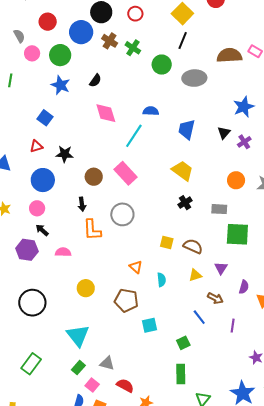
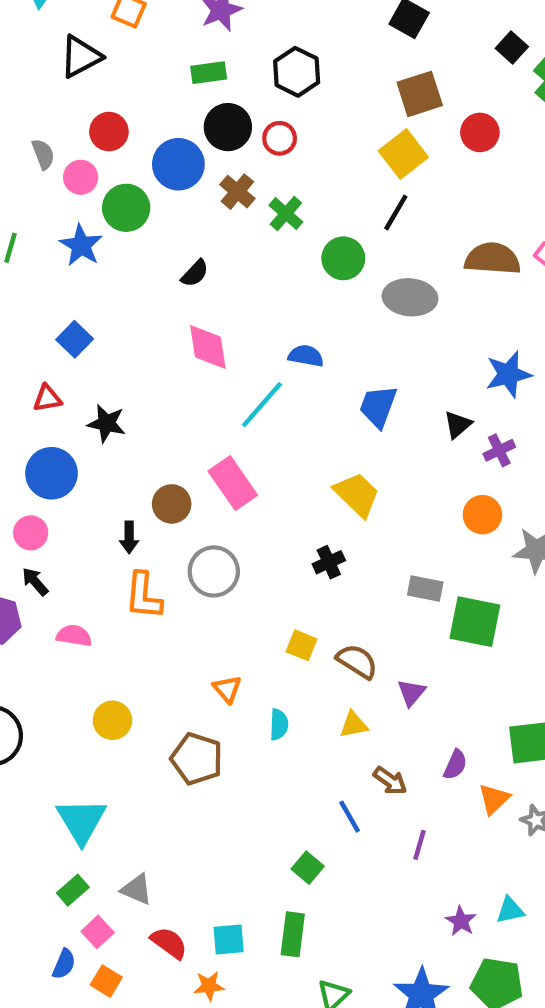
red circle: (135, 14) -> (280, 138), moved
pink circle: (32, 53) -> (81, 177), moved
blue star: (61, 85) -> (81, 245), moved
brown circle: (94, 177) -> (172, 504), moved
orange circle: (236, 180) -> (482, 515), moved
black cross: (185, 203) -> (329, 562), moved
green square: (237, 234) -> (475, 622), moved
purple triangle: (221, 268) -> (411, 693), moved
cyan square: (149, 325) -> (229, 939), moved
green square: (183, 343) -> (308, 868), turned -32

